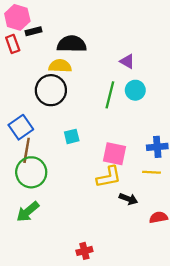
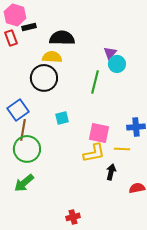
purple triangle: (127, 61) -> (110, 53), turned 40
cyan circle: (135, 90) -> (117, 64), moved
yellow line: (151, 172) -> (122, 149), moved
black arrow: (128, 199) -> (111, 172), turned -98

